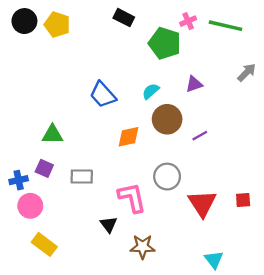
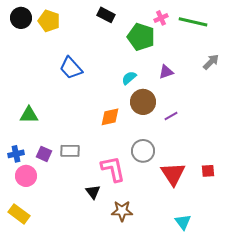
blue trapezoid: (103, 95) -> (71, 68), moved
green triangle: (52, 134) -> (29, 115), moved
purple square: (44, 168) -> (44, 154), moved
yellow rectangle: (44, 244) -> (19, 214), moved

